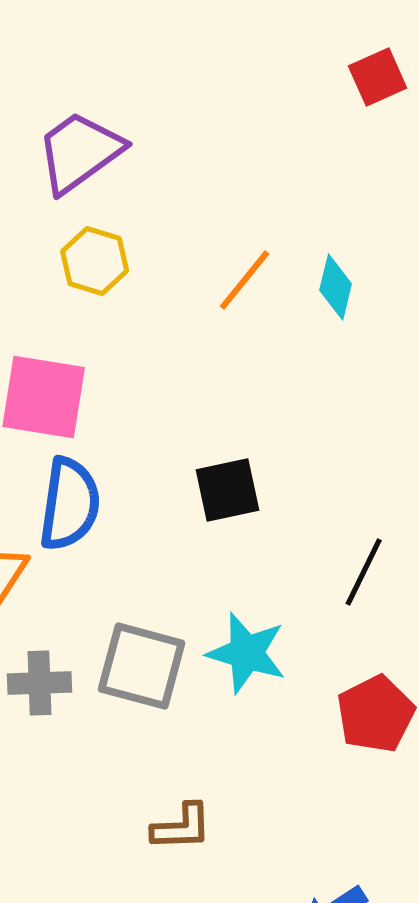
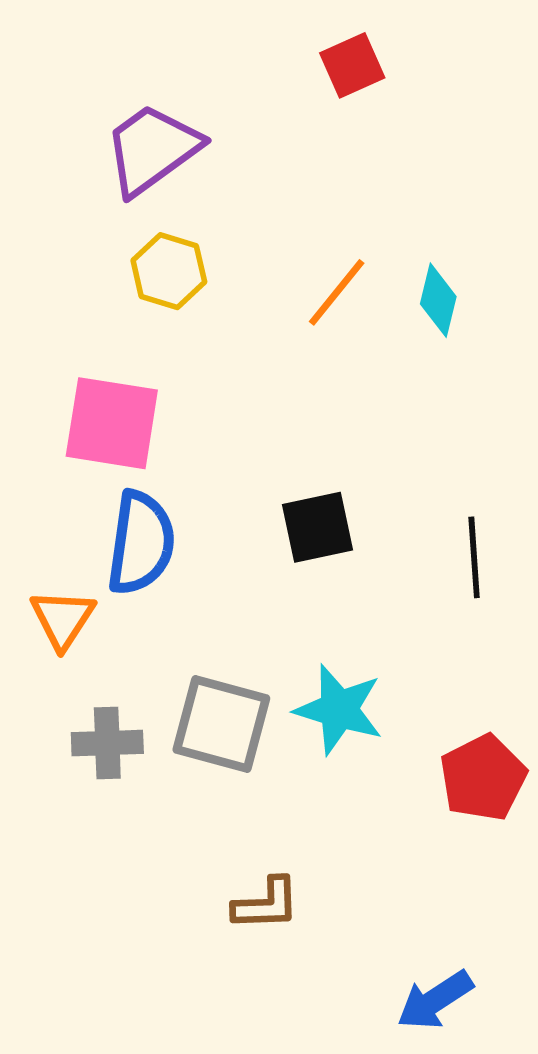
red square: (378, 77) -> (352, 65), moved
black line: (364, 572) -> (474, 557), moved, turned -30

